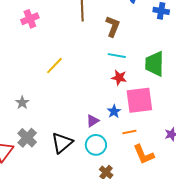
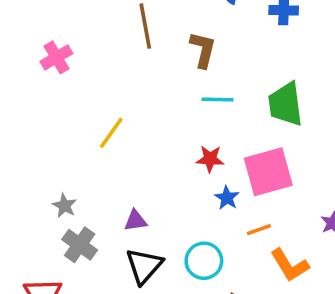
red star: (119, 78) -> (210, 159), moved
purple triangle: (93, 121) -> (135, 221), moved, turned 32
gray cross: (27, 138) -> (80, 245), moved

